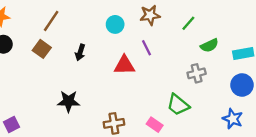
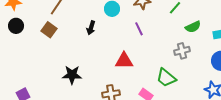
black arrow: (80, 52) -> (91, 28), moved
red triangle: (124, 65) -> (124, 61), moved

